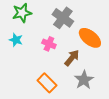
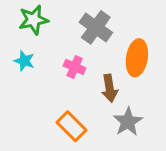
orange ellipse: (90, 38) -> (137, 58), turned 60
brown arrow: (72, 58) -> (110, 88), turned 132

